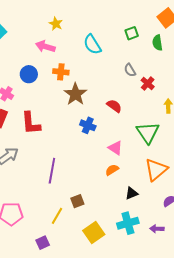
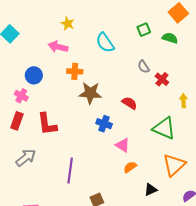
green semicircle: (157, 43) -> (170, 38), turned 119
blue circle: (29, 74) -> (34, 75), moved
brown star: (75, 94) -> (90, 93), turned -30
green triangle: (148, 133) -> (164, 128), turned -30
pink triangle: (115, 148) -> (123, 145), moved

